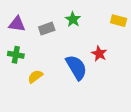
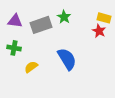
gray rectangle: (47, 29) -> (41, 25), size x1.5
red star: (99, 54) -> (99, 31), moved

